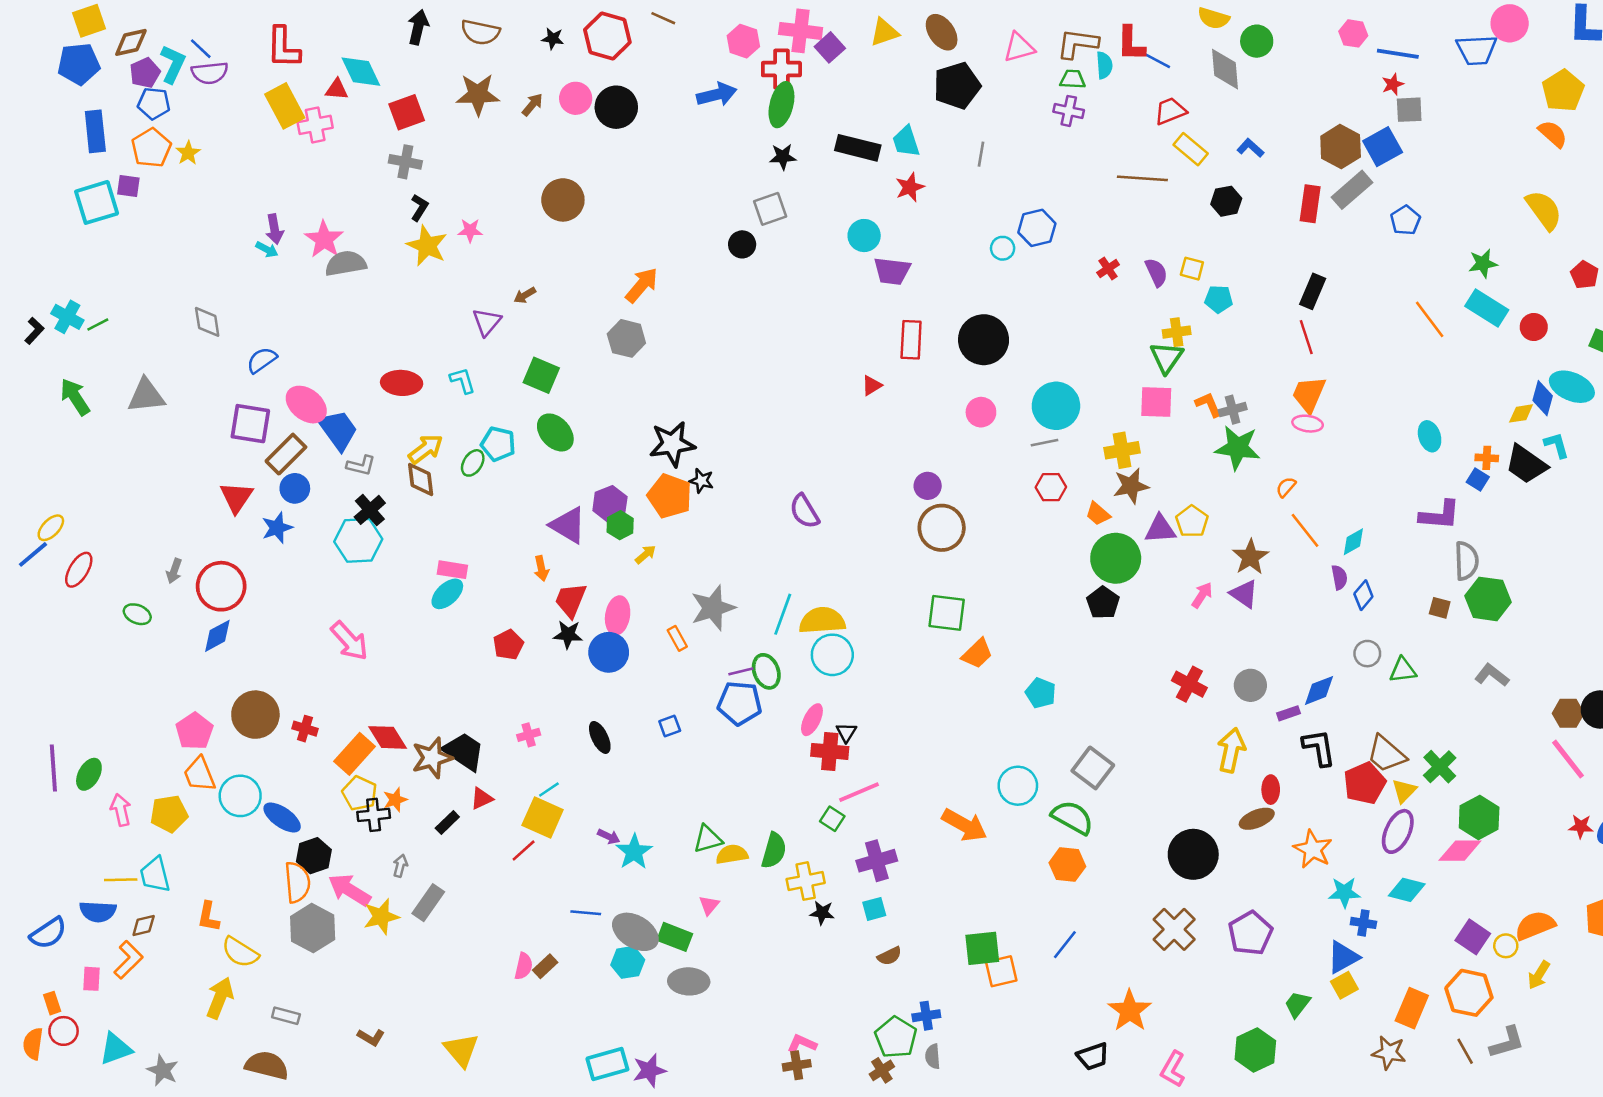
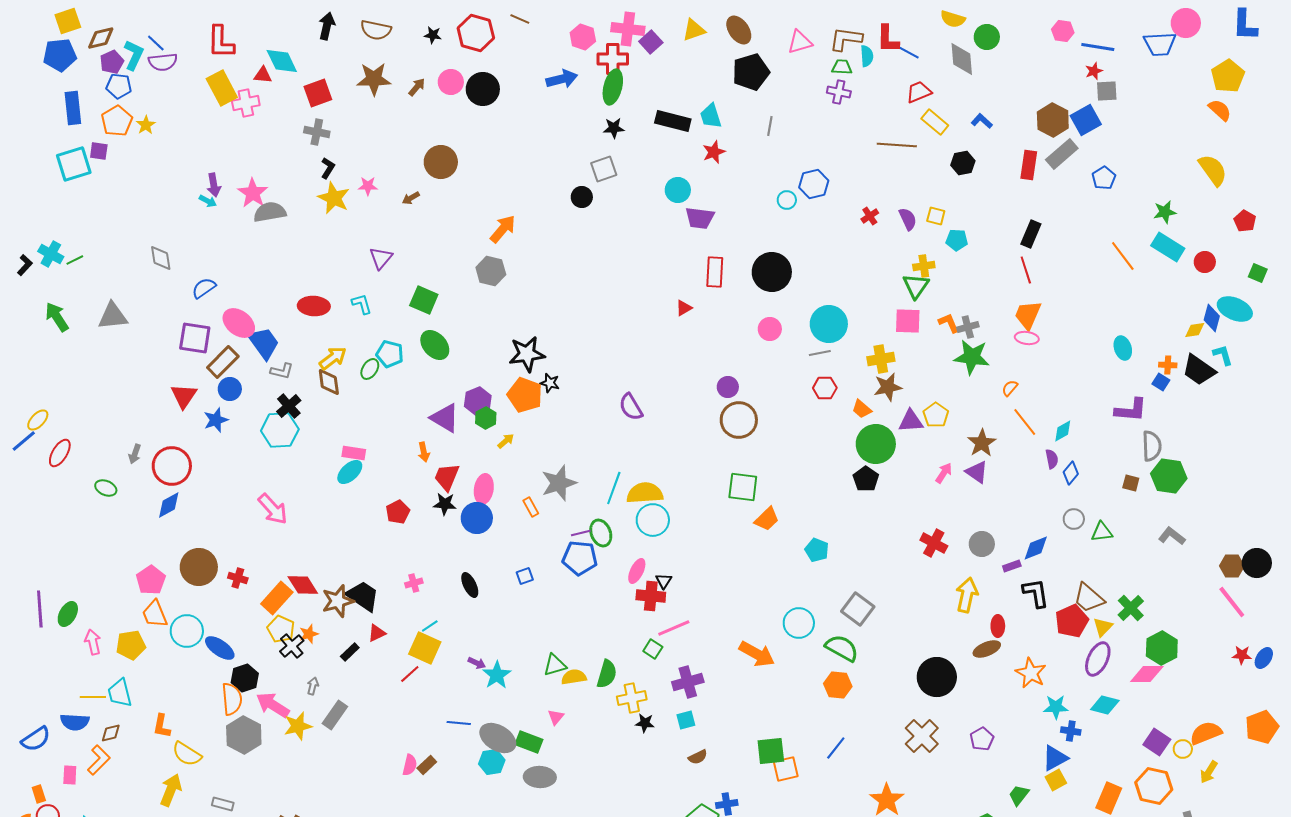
brown arrow: (525, 295) -> (411, 198), moved
black cross: (374, 815) -> (292, 646), turned -35
purple pentagon: (1250, 933) -> (982, 739), size x0.7

